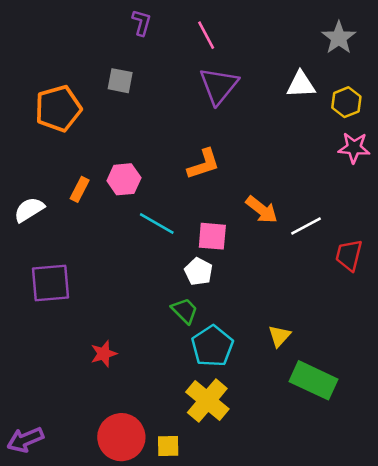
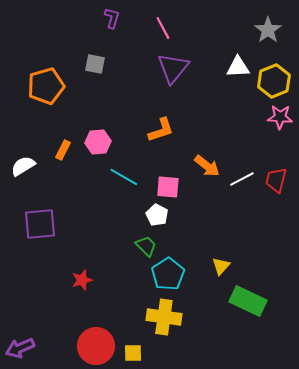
yellow hexagon: (346, 102) -> (274, 81), size x1.4
red trapezoid: (349, 255) -> (276, 180), moved
yellow cross: (207, 400) -> (164, 317), turned -32

